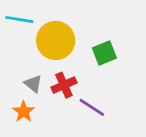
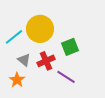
cyan line: (19, 20) -> (14, 37), moved, turned -48
green square: (104, 53) -> (70, 47), moved

